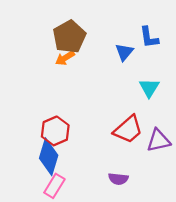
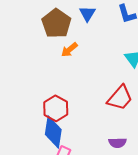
blue triangle: (124, 52) -> (87, 14), moved
orange arrow: (65, 58) -> (69, 50), moved

